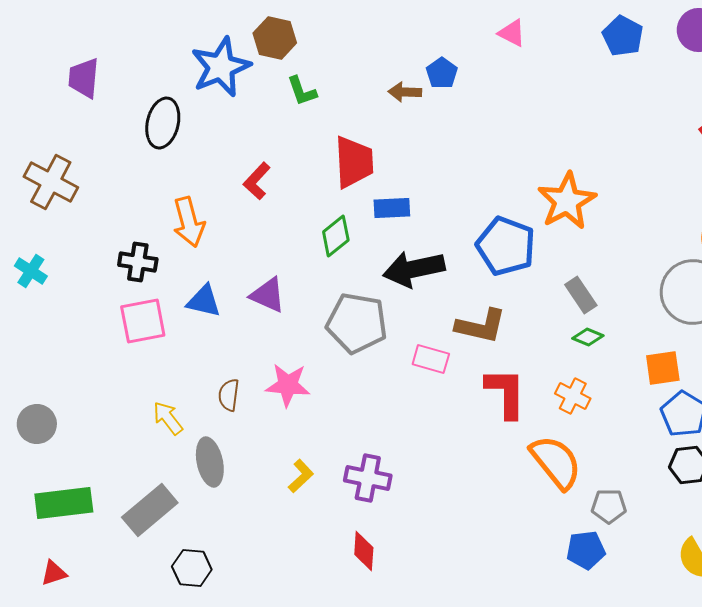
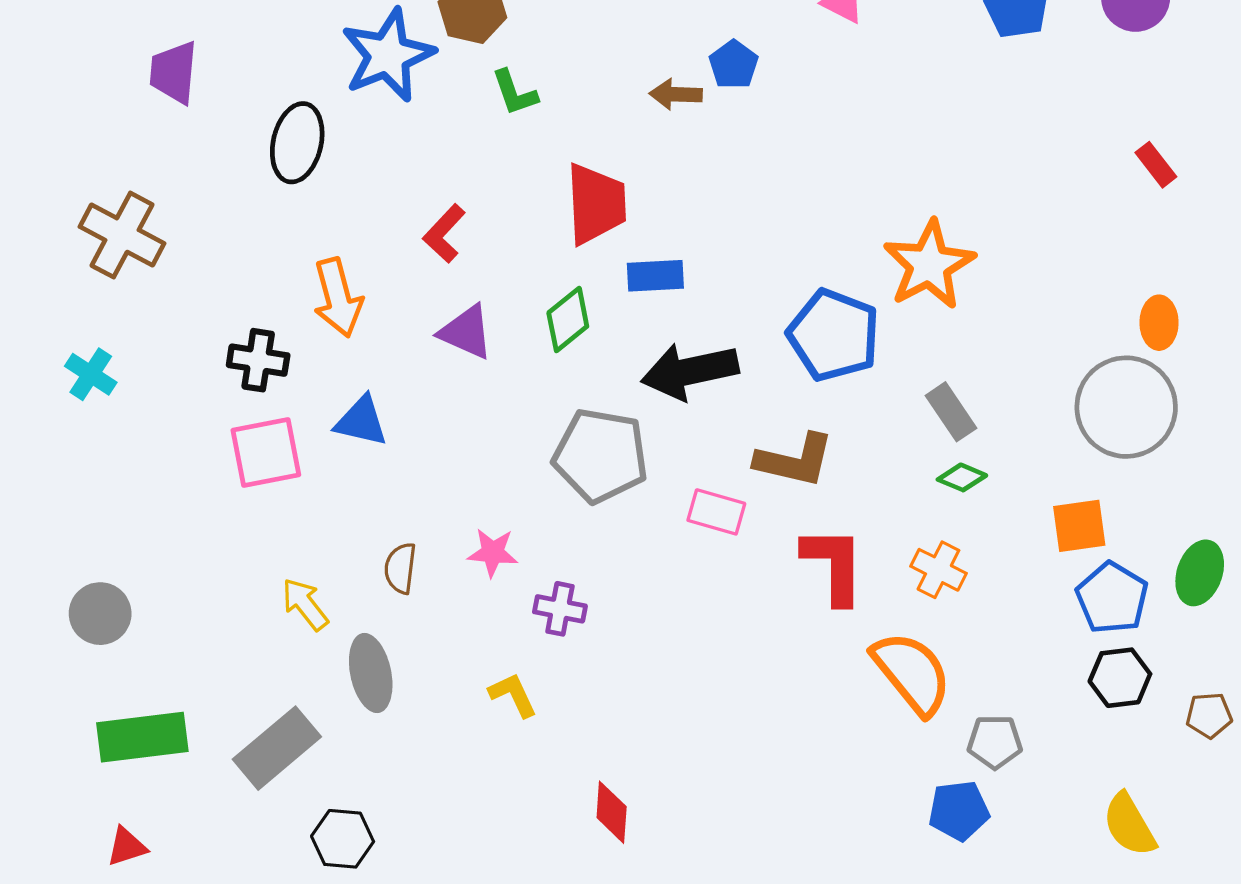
purple triangle: (268, 295) -> (466, 332), moved
pink star: (288, 385) -> (493, 553), size x0.7
yellow L-shape: (301, 476) -> (513, 695), turned -72
purple cross: (368, 478) -> (560, 609), moved, size x0.7

